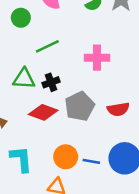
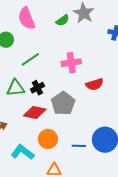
red semicircle: (118, 109) -> (95, 84), moved
orange circle: (66, 157) -> (48, 139), moved
cyan L-shape: (21, 159) -> (23, 152), turned -40

